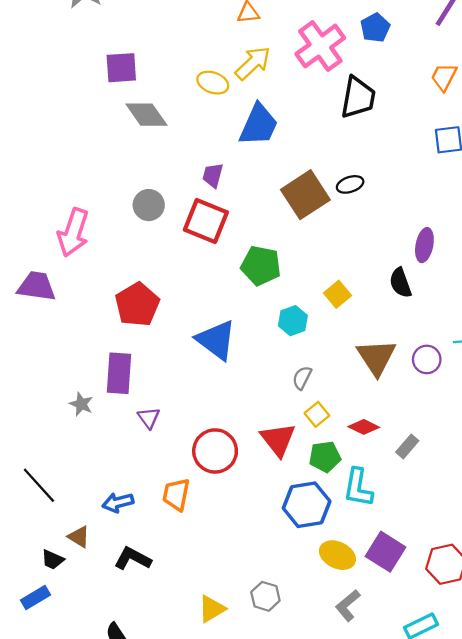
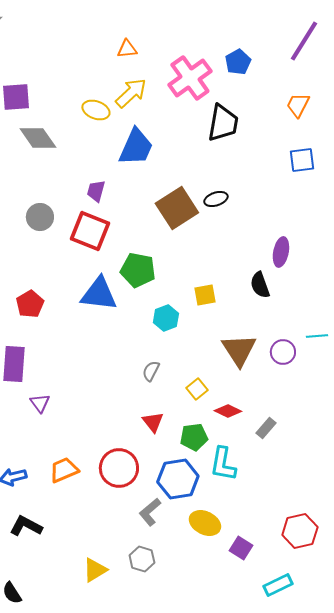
yellow square: (337, 294) -> (205, 295), turned 30
red pentagon: (137, 305) -> (30, 304), size x0.7
blue triangle: (216, 340) -> (99, 294), moved, turned -30
gray semicircle: (302, 378) -> (151, 371), moved
yellow square: (317, 414) -> (197, 389), moved
red triangle: (278, 440) -> (153, 422), size x0.7
red circle: (215, 451) -> (119, 468), moved
orange trapezoid: (176, 494) -> (64, 470), turned 56
purple square: (386, 552) -> (241, 548), moved, size x0.7
gray L-shape: (348, 605) -> (150, 512), moved

